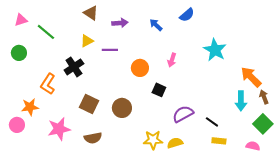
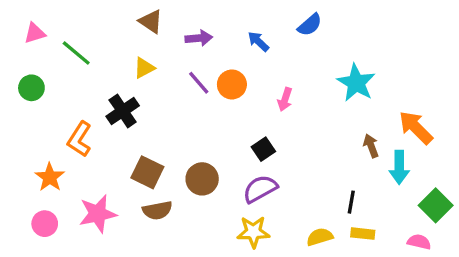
purple line: (110, 50) -> (199, 83), moved, turned 49
orange circle: (140, 68) -> (232, 84), moved
black square: (159, 90) -> (263, 149), turned 32
brown arrow: (264, 97) -> (371, 146), moved
orange star: (30, 107) -> (50, 177), turned -30
purple semicircle: (183, 114) -> (260, 189), moved
black line: (212, 122) -> (351, 202), turned 64
pink circle: (17, 125) -> (45, 224), moved
brown semicircle: (93, 138) -> (157, 210), moved
yellow semicircle: (175, 143) -> (320, 237), moved

